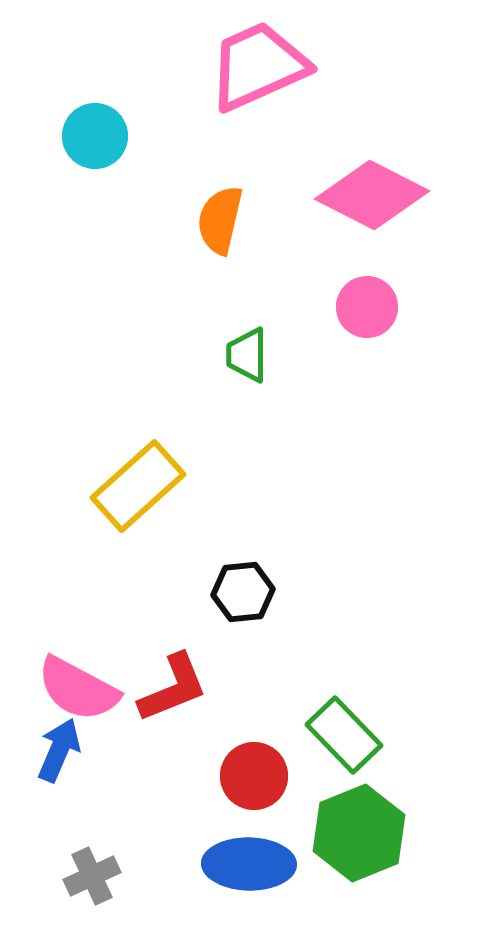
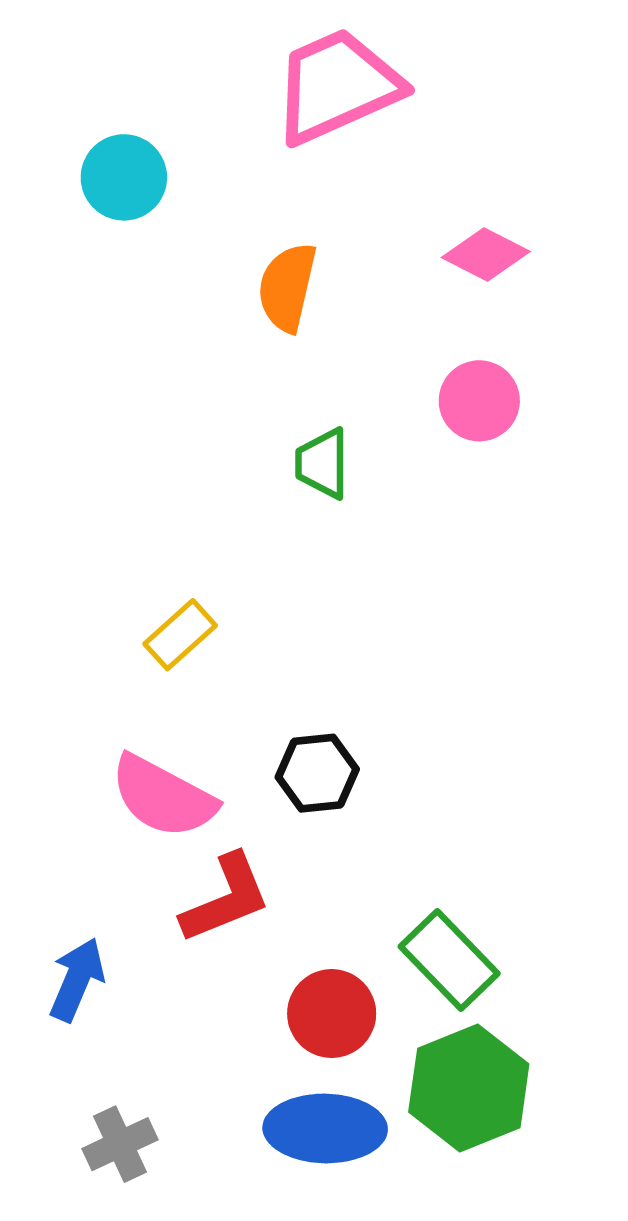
pink diamond: (372, 195) -> (486, 255), size x0.6
yellow rectangle: (138, 486) -> (180, 635), size x0.6
pink semicircle: (78, 689) -> (163, 797), moved

